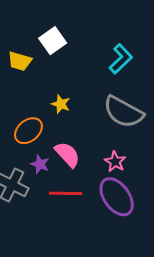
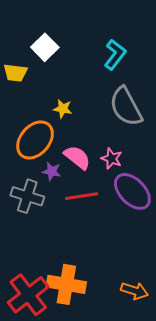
gray semicircle: (123, 112) -> (126, 107), turned 42
orange ellipse: (28, 131) -> (35, 140), size x1.4
pink star: (115, 162) -> (112, 159), moved

